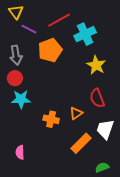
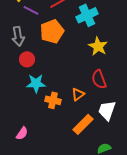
red circle: (15, 78) -> (27, 59), moved
cyan star: (21, 99) -> (36, 83), moved
pink semicircle: (20, 152) -> (22, 133), turned -144

